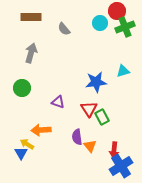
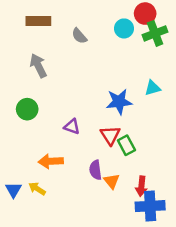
gray arrow: (31, 53) -> (38, 66), turned -42
yellow arrow: (27, 144) -> (37, 189), moved
blue triangle: (21, 153) -> (13, 190), moved
blue cross: (121, 166) -> (150, 206), turned 30

